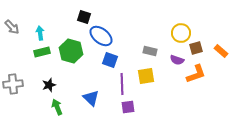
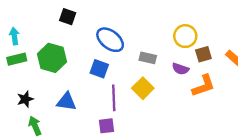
blue ellipse: (101, 36) -> (110, 40), moved
yellow square: (146, 76) -> (143, 88), turned -36
blue triangle: (91, 98) -> (66, 102), moved, turned -36
purple square: (128, 107) -> (106, 126), moved

